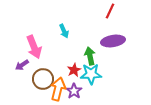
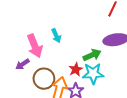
cyan arrow: (64, 31) -> (56, 36), moved
green arrow: (90, 56) -> (92, 55), turned 78

